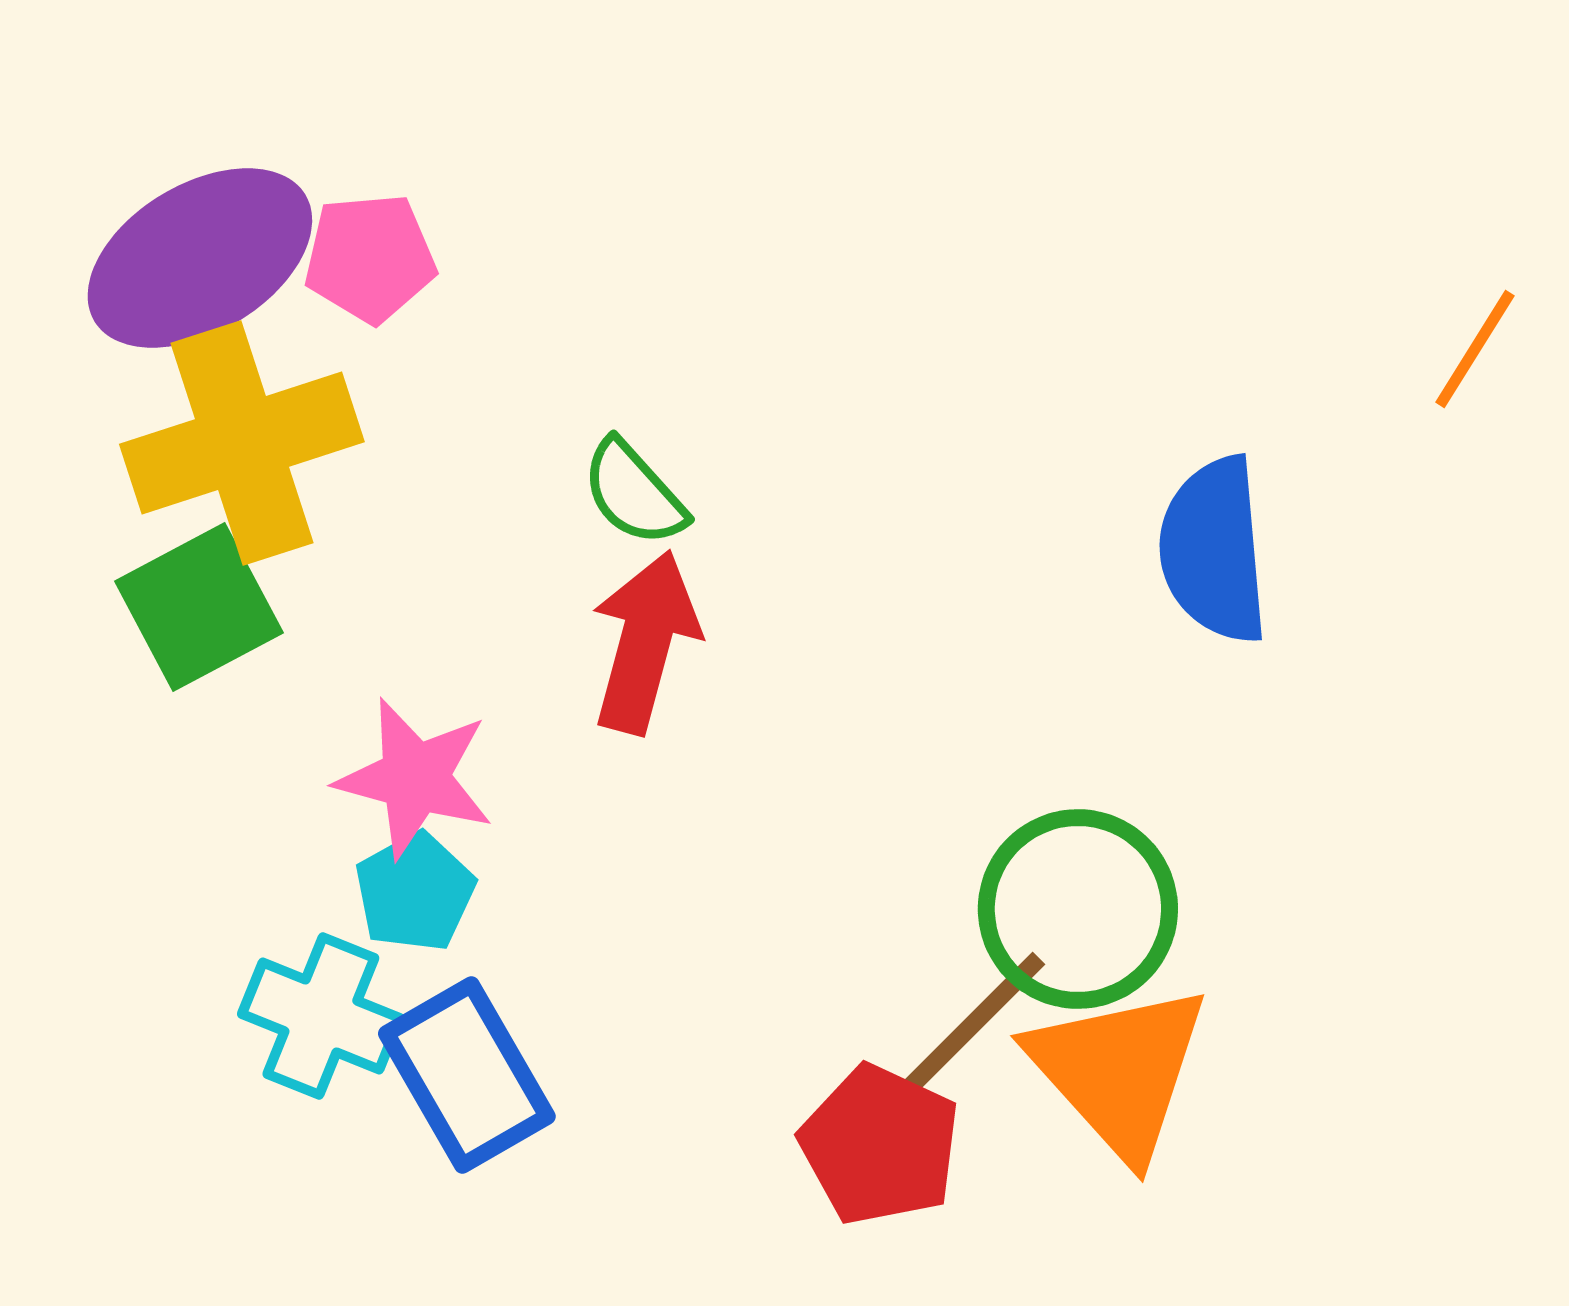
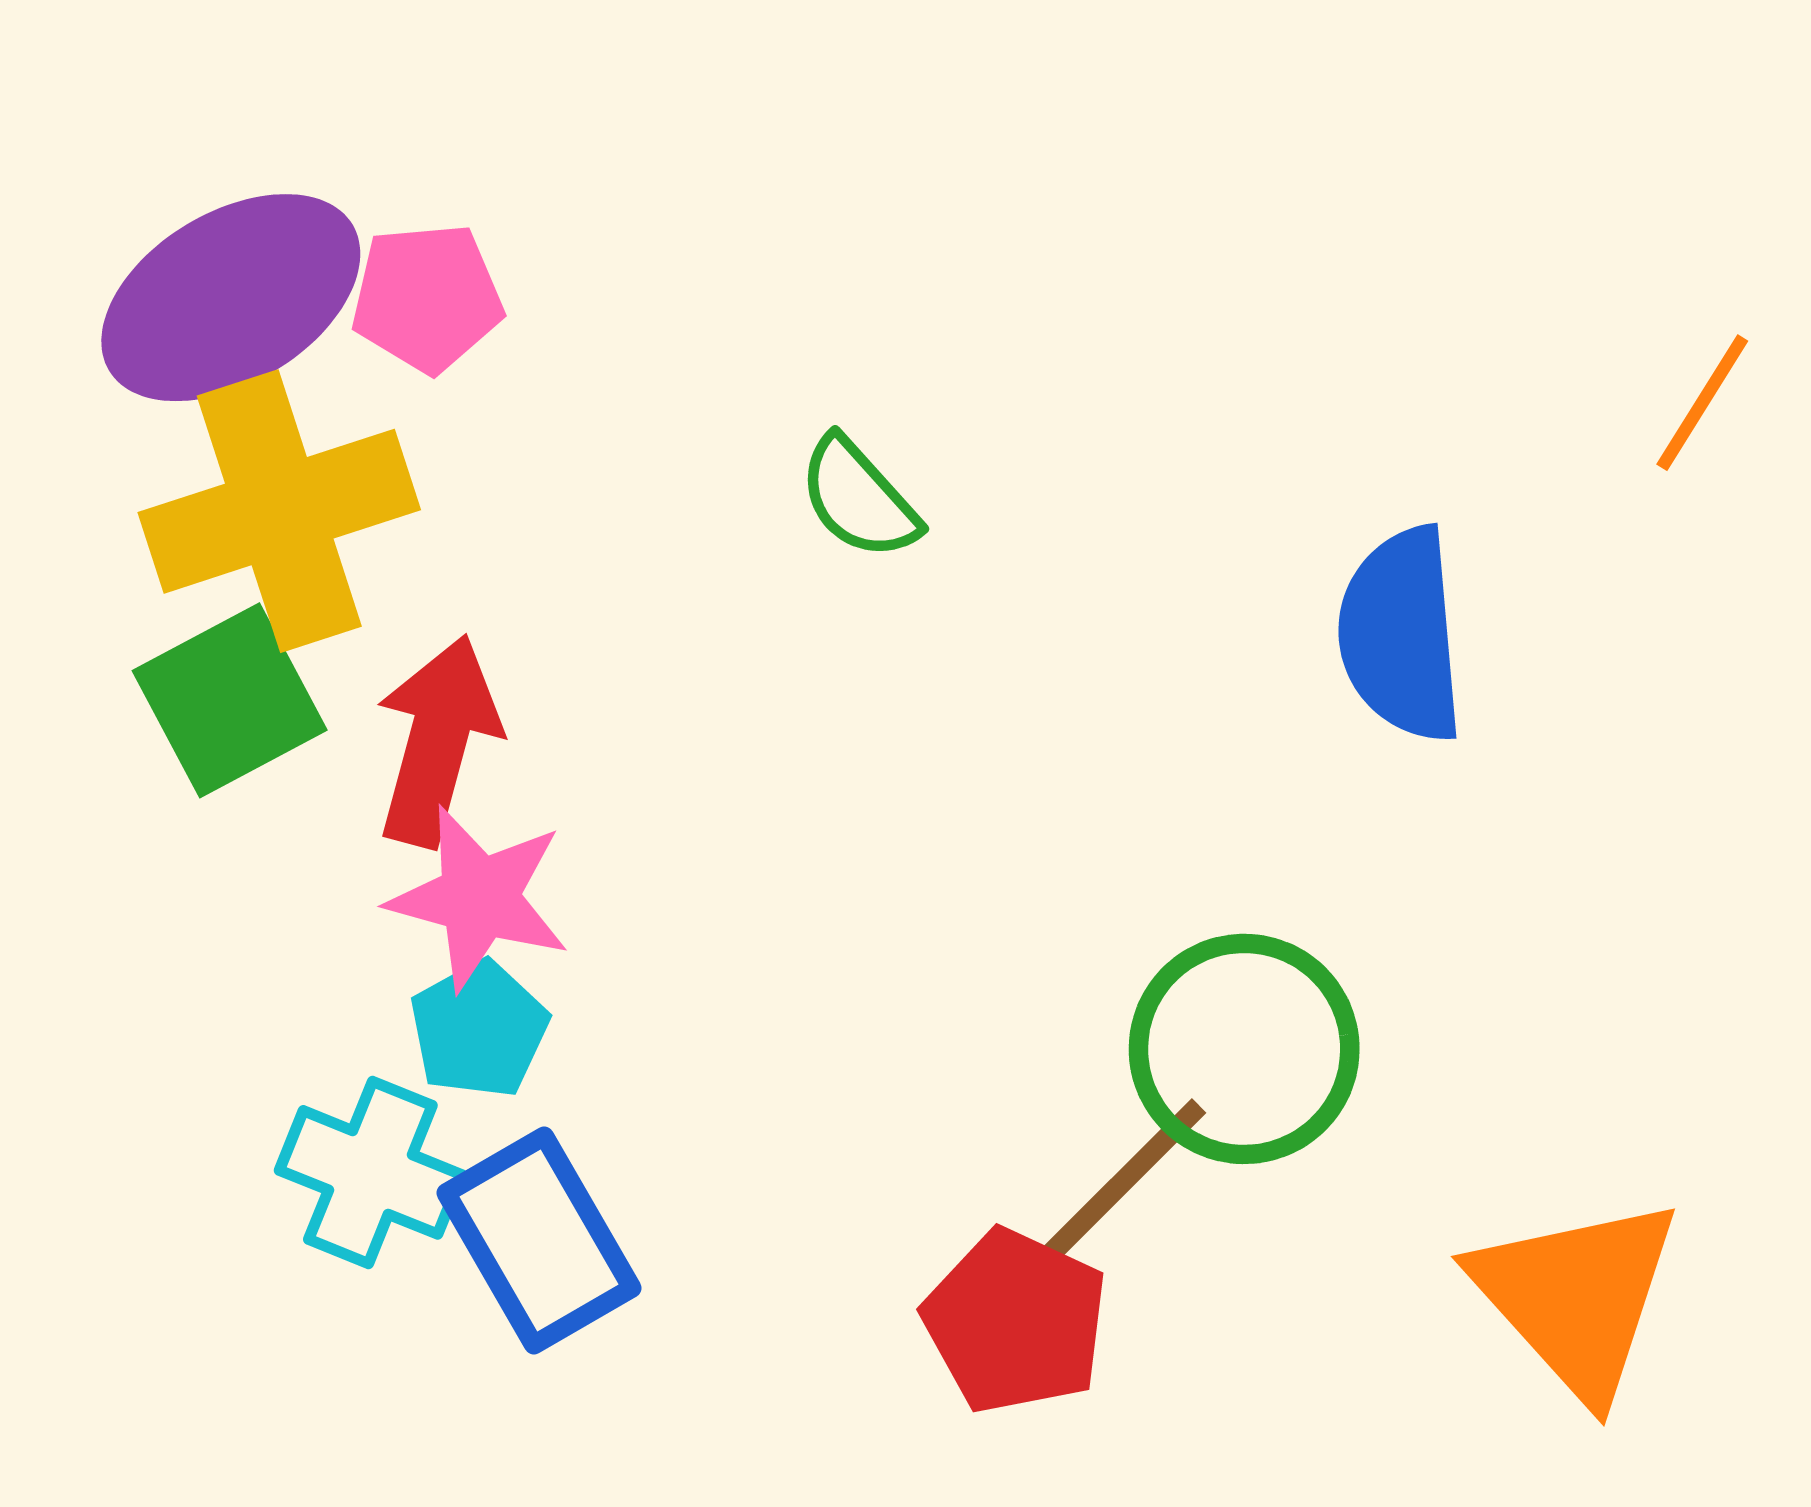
green semicircle: (634, 493) -> (859, 498), moved
red arrow: (645, 642) -> (437, 741), moved
orange triangle: (1119, 1071) -> (1577, 1297), moved

